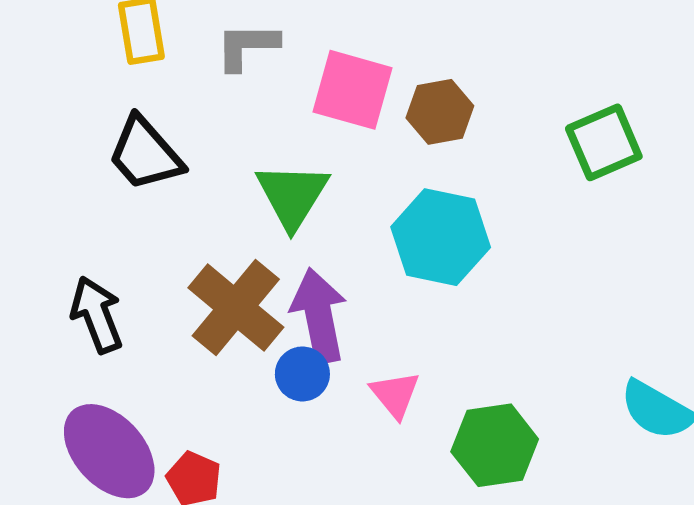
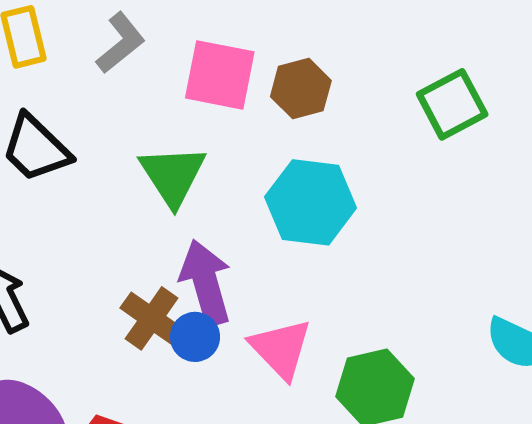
gray L-shape: (247, 46) -> (121, 43), turned 146
brown cross: (236, 307) -> (152, 318), moved, size x0.7
pink triangle: (395, 394) -> (281, 349), size x1.4

